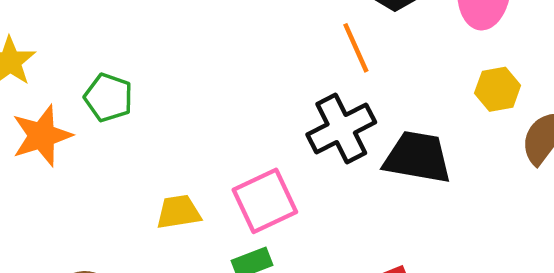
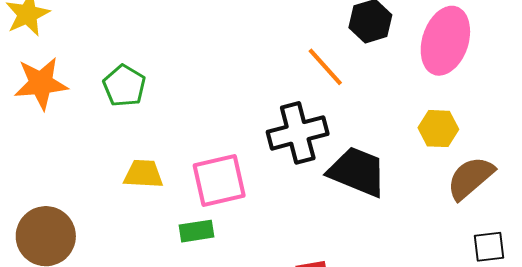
orange line: (356, 48) -> (325, 67), turned -30
green pentagon: (109, 98) -> (124, 86), moved

